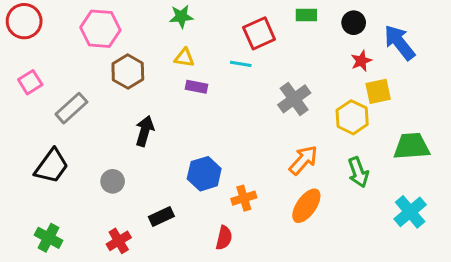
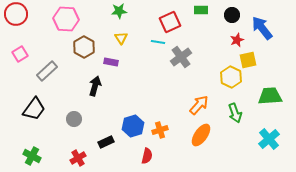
yellow triangle: (184, 58) -> (121, 38), turned 48
purple rectangle: (197, 87) -> (111, 62), moved
gray cross: (294, 99) -> (181, 57), moved
blue hexagon: (204, 174) -> (133, 126), moved

